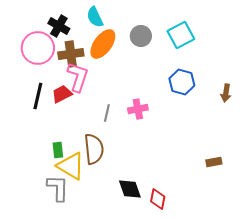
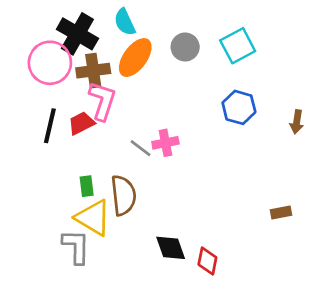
black cross: (59, 26) -> (77, 34), size x1.4
pink cross: (138, 109) -> (165, 143), moved
gray line: (107, 113) -> (140, 148), turned -66
green rectangle: (58, 150) -> (87, 186), moved

